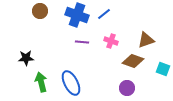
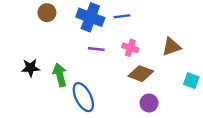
blue line: (104, 14) -> (122, 16), turned 32
brown diamond: (133, 61) -> (141, 74), moved
green arrow: (41, 82) -> (60, 75), moved

